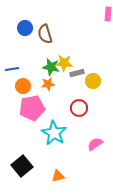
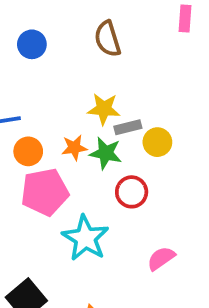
brown semicircle: (45, 34) -> (108, 39), moved
green star: (51, 67) -> (106, 153), moved

